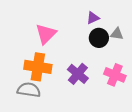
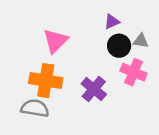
pink cross: (115, 75) -> (133, 72), moved

